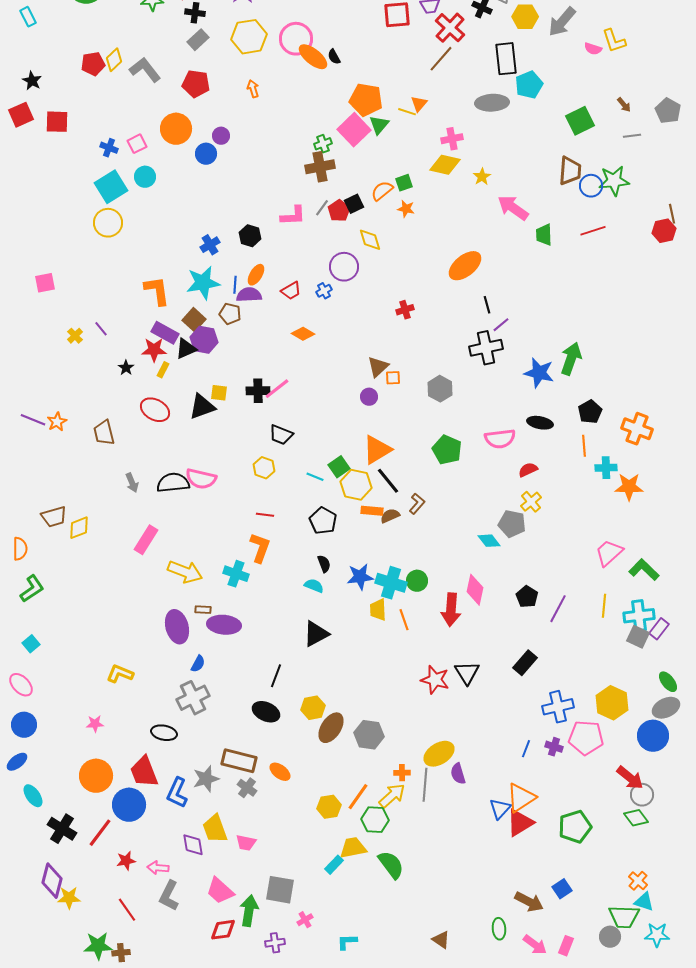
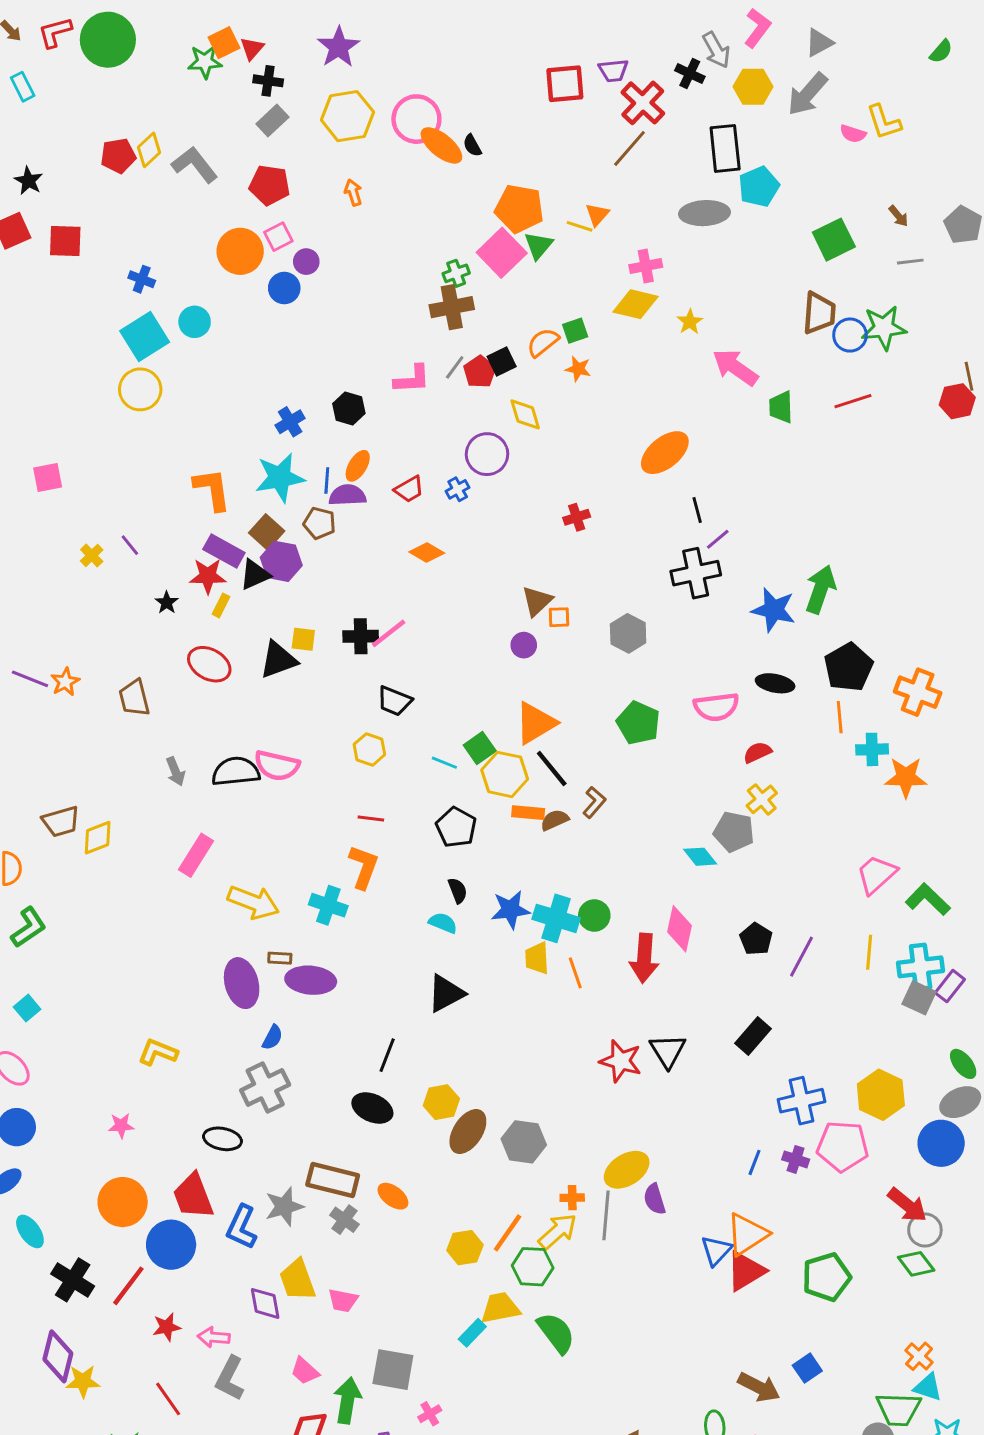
pink square: (137, 144) -> (278, 237), moved
black pentagon: (590, 412) -> (849, 667), size x1.4
pink trapezoid: (220, 891) -> (305, 1371), size x0.7

